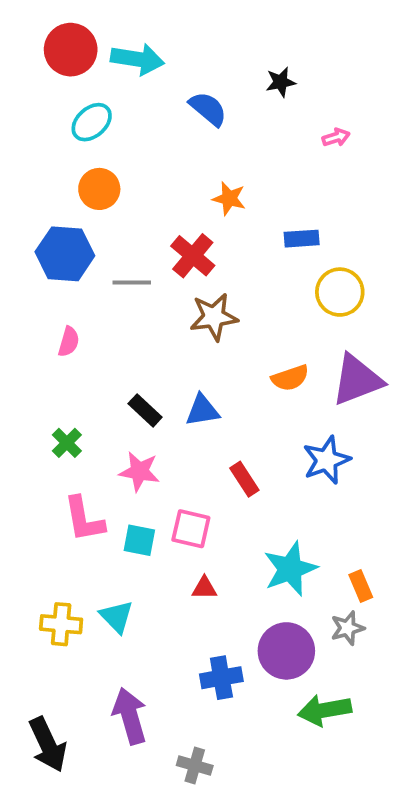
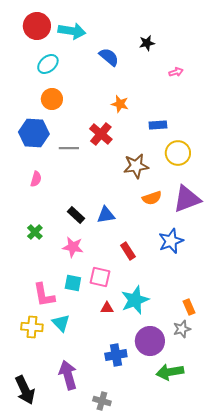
brown star: (214, 317) -> (136, 166), moved
pink L-shape: (84, 519) -> (44, 295), moved
cyan star: (290, 569) -> (135, 300), moved

